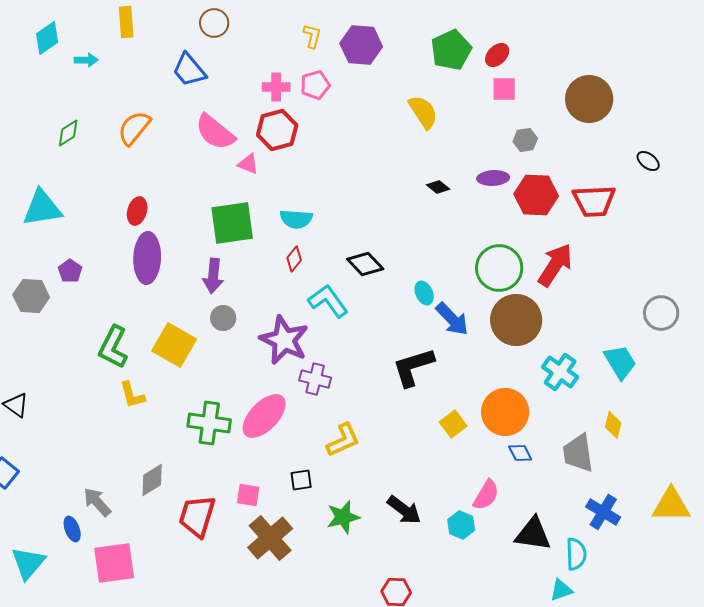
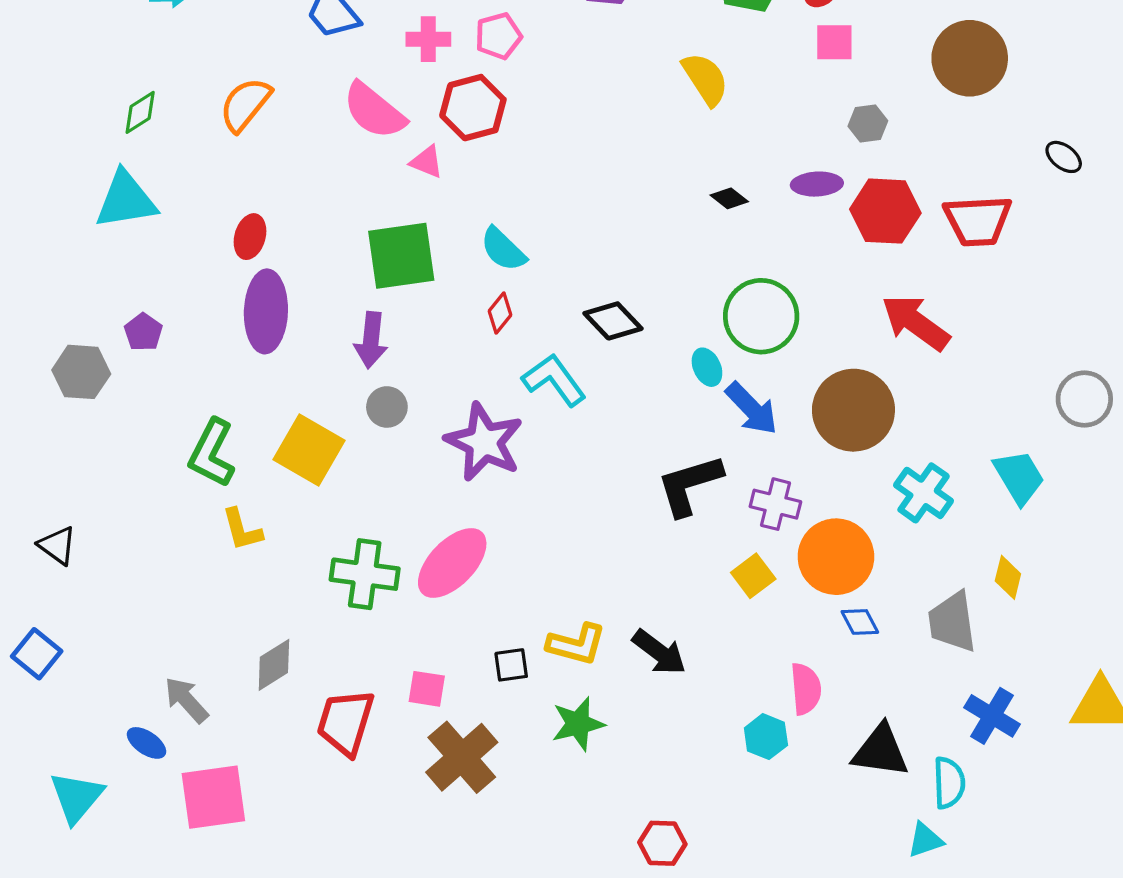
pink pentagon: (315, 85) -> (498, 36), moved
pink cross: (276, 87) -> (428, 39), moved
cyan triangle: (42, 208) -> (126, 200), moved
cyan semicircle: (296, 219) -> (503, 249), turned 40
red arrow: (555, 265) -> (916, 323), turned -87
green circle: (499, 268) -> (761, 316), moved
purple cross: (315, 379) -> (775, 504), moved
yellow L-shape: (343, 440) -> (576, 644), moved, turned 39
pink semicircle: (486, 495) -> (806, 689), turned -36
black arrow: (404, 510) -> (659, 652), moved
blue ellipse: (72, 529) -> (146, 743), turned -35

